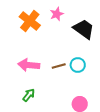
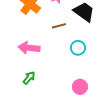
brown line: (59, 66) -> (59, 26), moved

